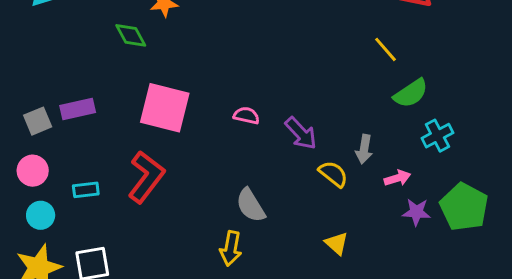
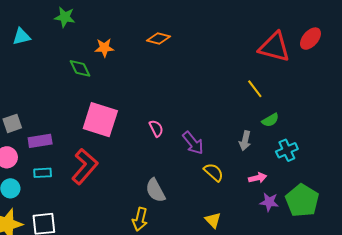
green semicircle: (411, 93) -> (270, 120), size x0.7
purple rectangle: (78, 109) -> (40, 141), moved
pink semicircle: (246, 116) -> (156, 128), turned 48
gray arrow: (364, 149) -> (245, 141), moved

